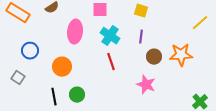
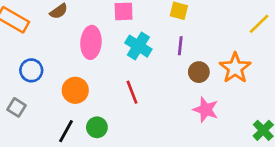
orange star: (181, 55) -> (235, 68), turned -30
red line: (111, 62) -> (132, 92), moved
pink star: (146, 85) -> (206, 110), moved
black line: (54, 97) -> (66, 131), turned 42

